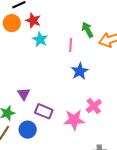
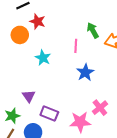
orange circle: (12, 23) -> (20, 35), moved
cyan star: (40, 39) -> (43, 58), moved

